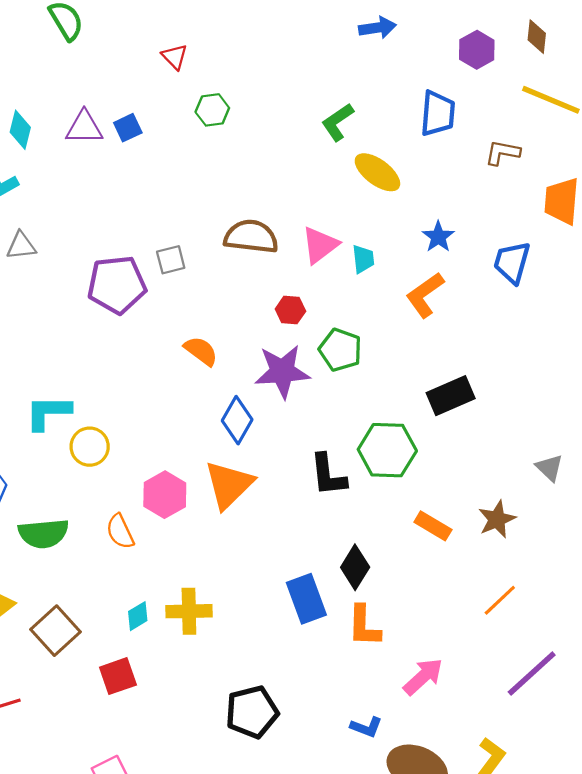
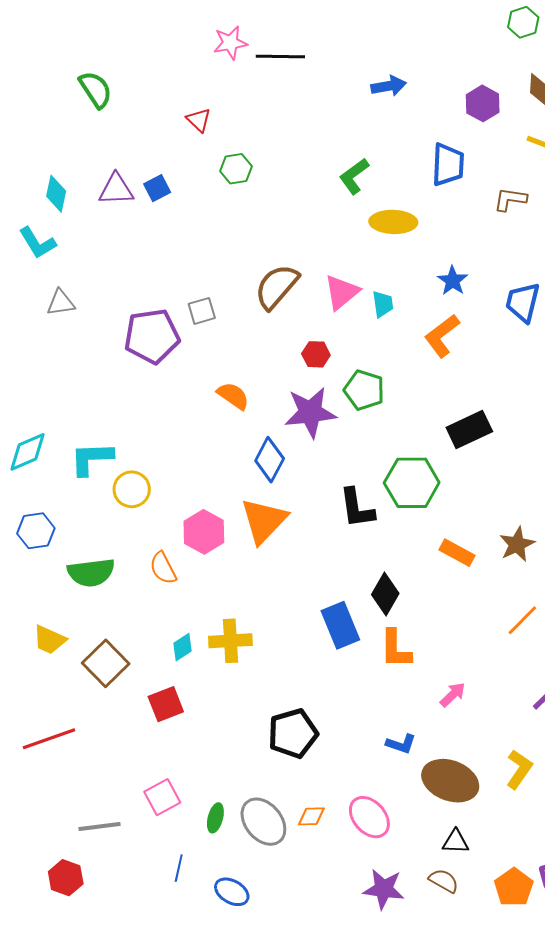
yellow ellipse: (377, 172) -> (393, 222), turned -33
brown semicircle: (251, 237) -> (277, 287), turned -54
pink arrow: (423, 677) -> (453, 695), size x0.7

